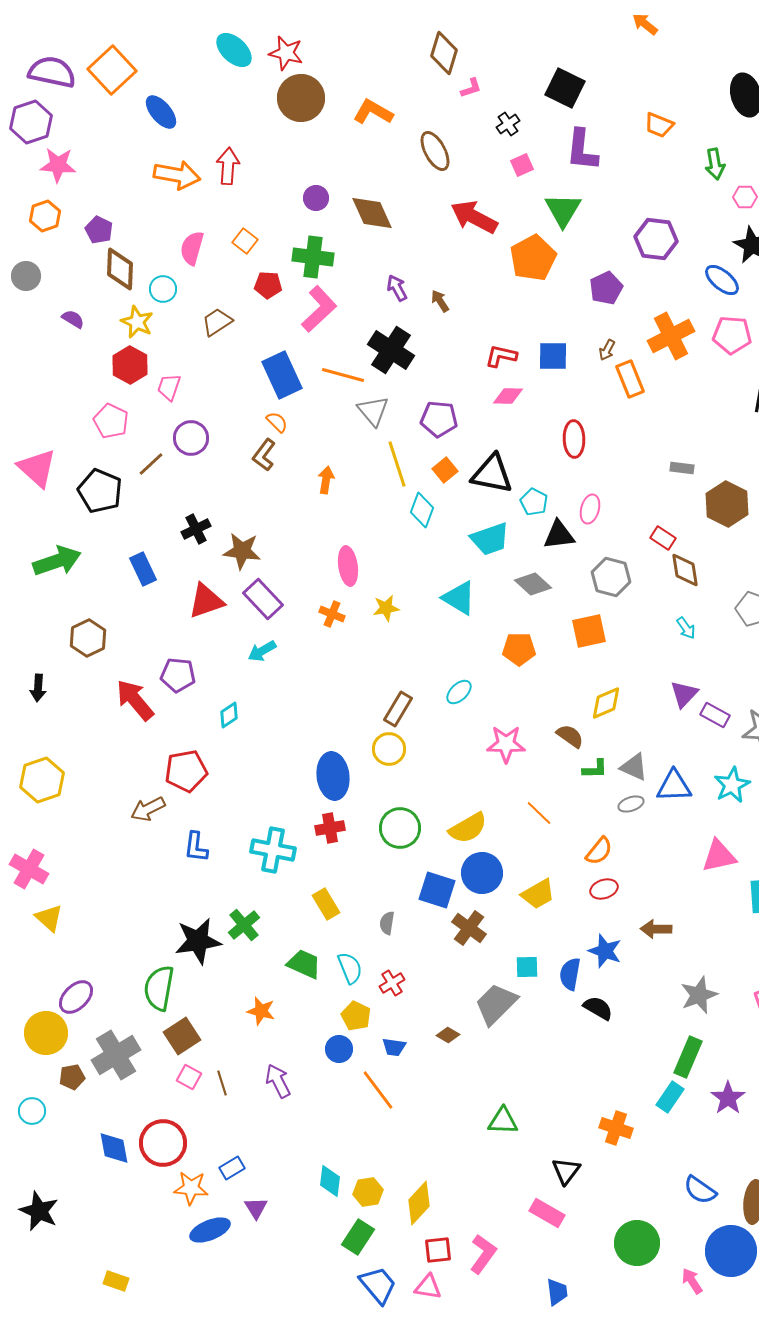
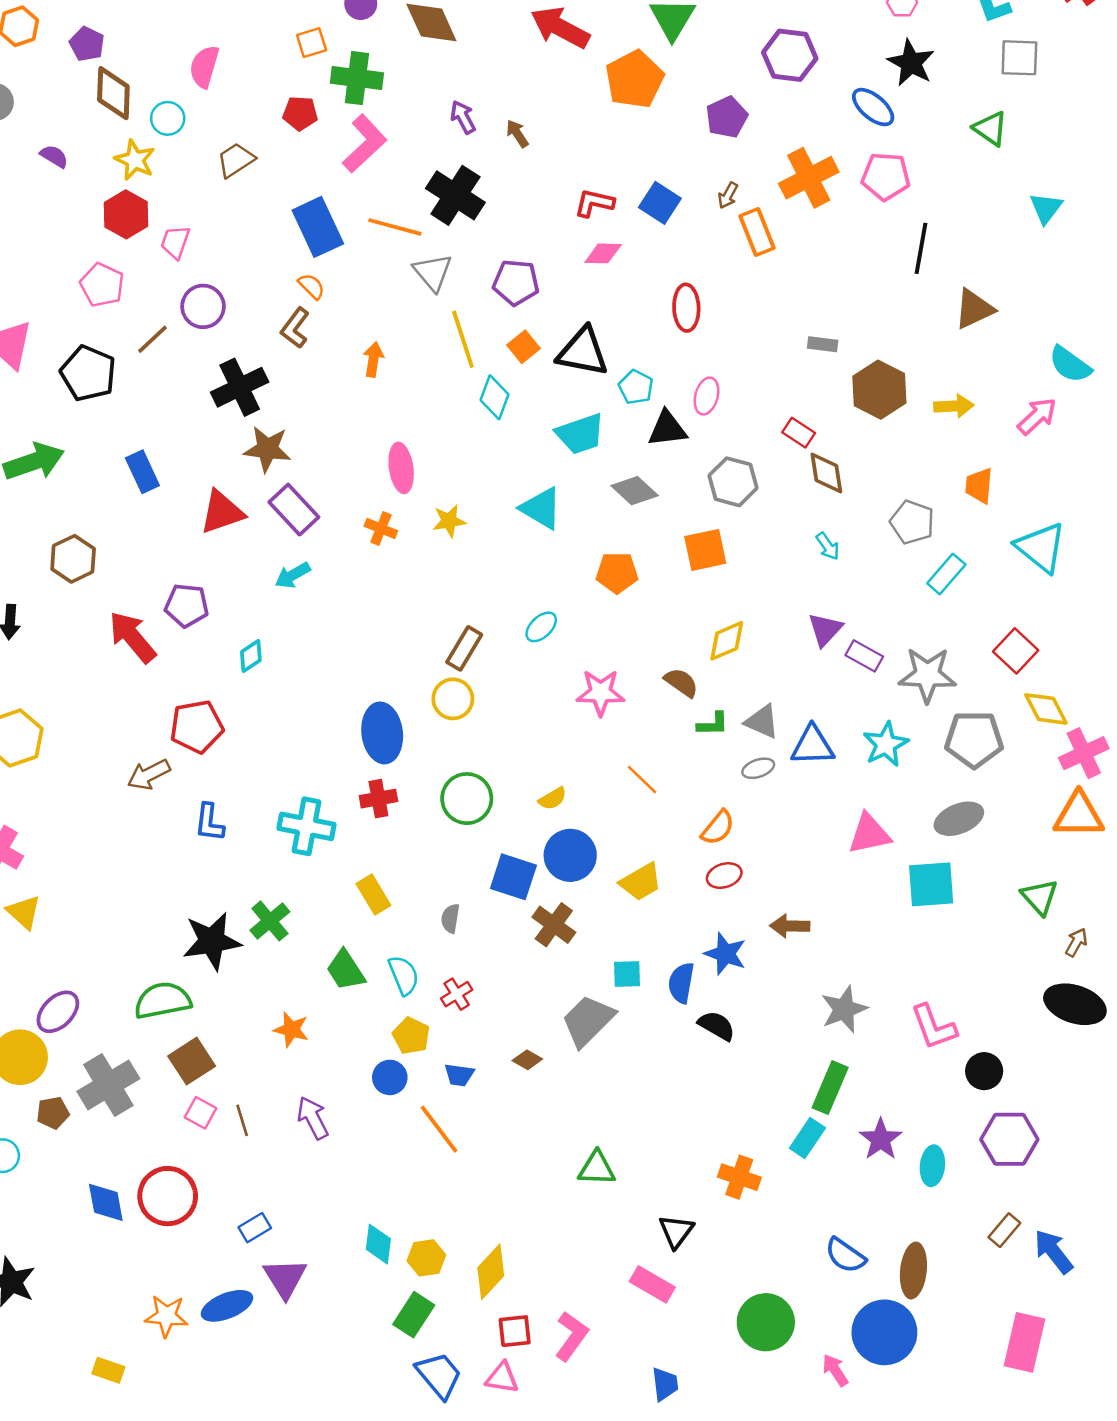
orange square: (245, 241) -> (312, 43), moved, turned 35
blue square: (553, 356) -> (660, 203), turned 32
black cross: (196, 529) -> (240, 387), moved, size x1.5
yellow semicircle: (468, 828) -> (553, 799), size x0.6
green trapezoid: (304, 964) -> (346, 970), turned -147
green semicircle: (159, 988) -> (163, 1000), turned 69
orange star: (191, 1188) -> (166, 1316), moved
purple triangle: (256, 1208) -> (285, 1278), size x1.5

